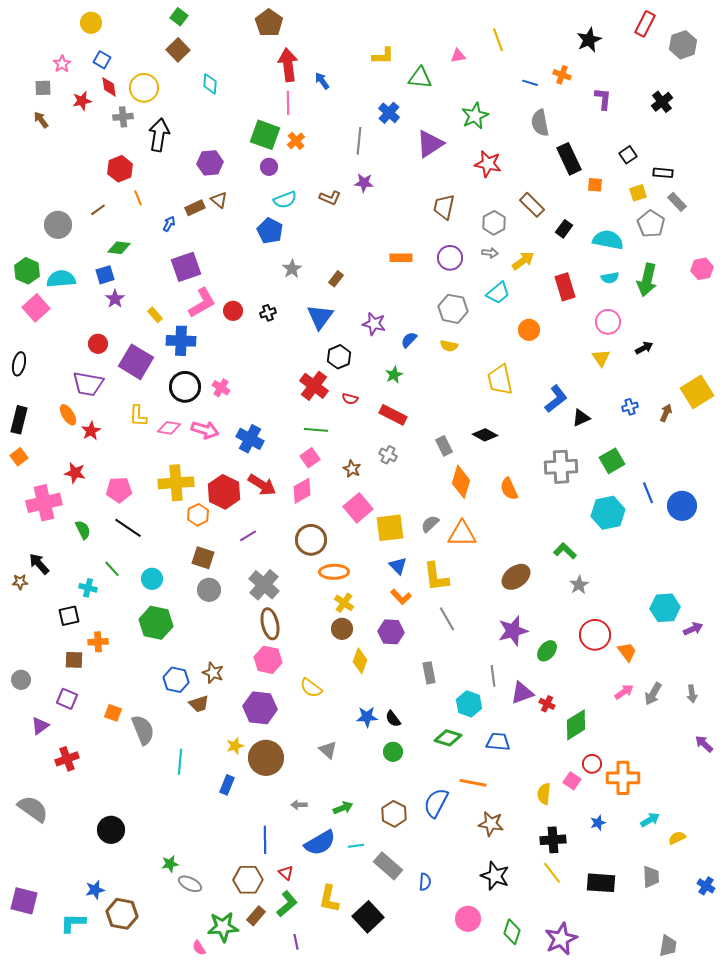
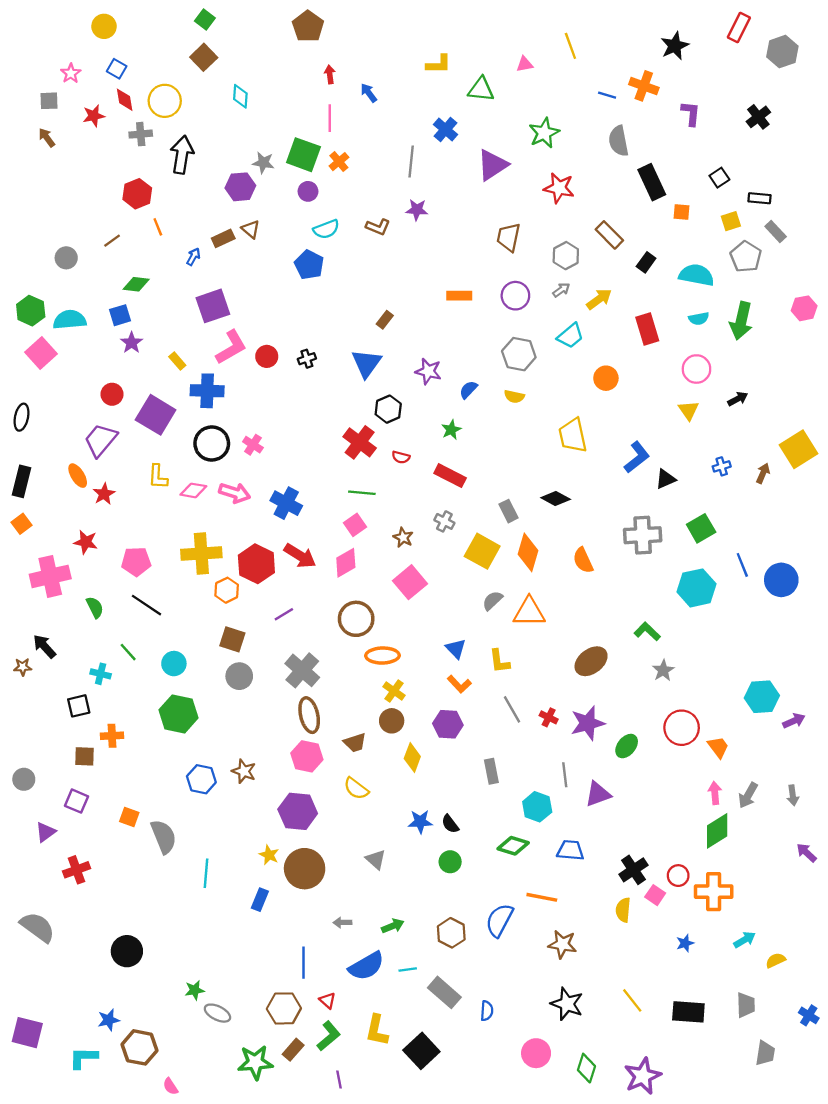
red arrow: (288, 65) -> (330, 74), size x0.5
orange cross: (562, 75) -> (644, 86), size x1.4
gray circle: (58, 225) -> (66, 258), size x0.7
gray arrow: (490, 253) -> (561, 290), turned -42
gray star: (292, 269) -> (263, 163), moved, turned -30
purple trapezoid: (88, 384) -> (101, 440), turned 120
yellow square: (390, 528) -> (482, 551), moved, turned 36
yellow L-shape: (436, 577) -> (499, 661), size x0.7
pink arrow: (624, 692) -> (715, 793), turned -60
brown trapezoid: (199, 704) -> (355, 743), moved
red cross: (547, 704) -> (549, 717), moved
green diamond: (576, 725) -> (717, 831), moved
yellow star: (235, 746) -> (269, 855), turned -30
black cross: (553, 840) -> (633, 870), moved, turned -30
gray trapezoid: (668, 946) -> (765, 1053), moved
pink semicircle: (199, 948) -> (170, 1086), moved

